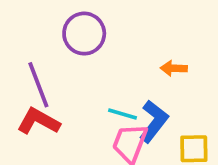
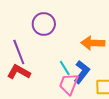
orange arrow: (174, 68) -> (93, 43), size x1.6
cyan line: (123, 114) -> (65, 68), turned 42

